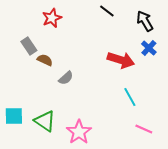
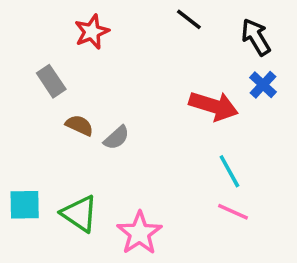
brown semicircle: (45, 60) -> (79, 125), moved
pink line: (144, 129) -> (233, 212), moved

